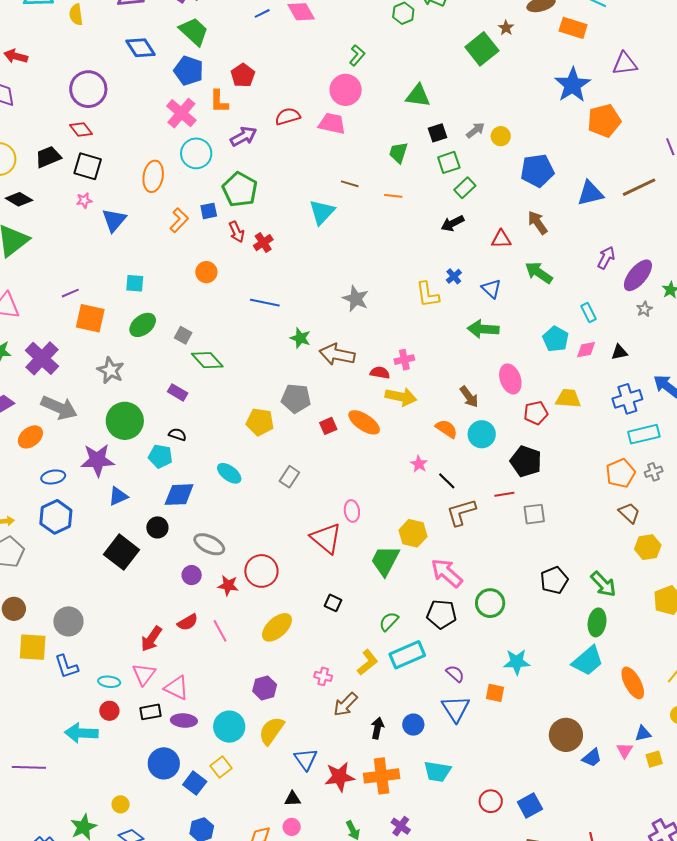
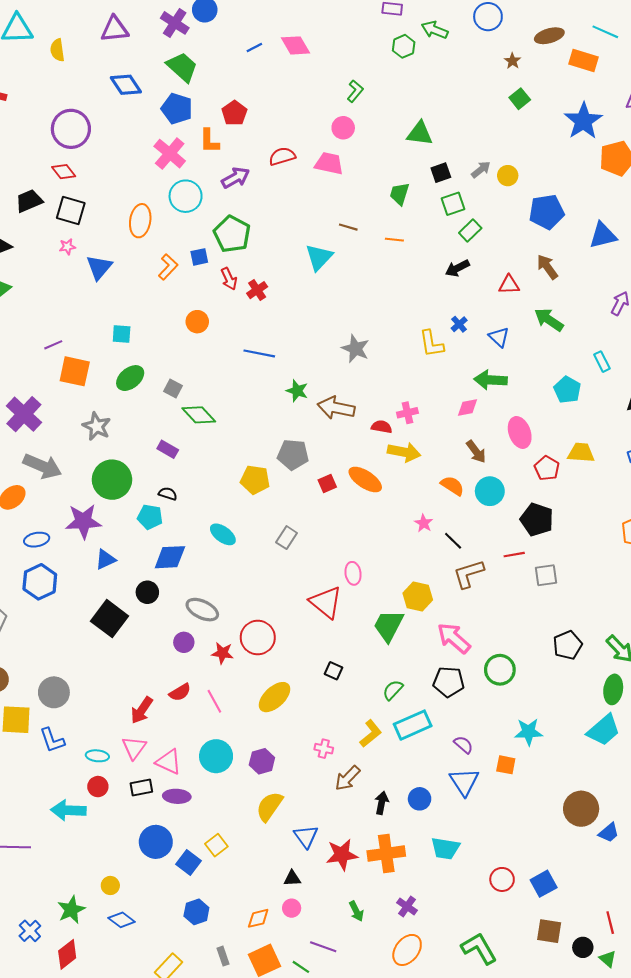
green square: (482, 49) -> (520, 99), moved, size x0.6
pink circle: (346, 90) -> (343, 128), size x0.7
pink diamond: (586, 350) -> (468, 408), moved
red pentagon: (536, 413) -> (547, 468), turned -30
cyan circle: (229, 727) -> (216, 756), moved

